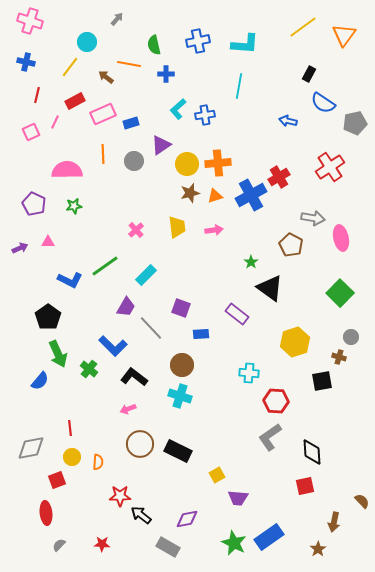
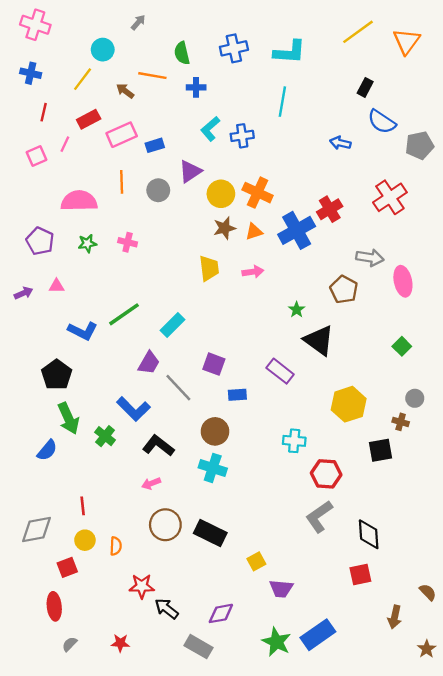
orange cross: (218, 163) -> (258, 193), turned 30
pink cross: (136, 230) -> (128, 242), moved, turned -35
green square: (340, 293) -> (402, 346), size x0.6
brown star: (318, 549) -> (427, 649), moved

